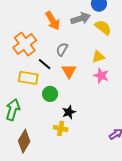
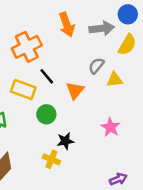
yellow semicircle: (103, 27) -> (127, 45), turned 72
gray semicircle: (62, 49) -> (96, 66), moved
pink star: (101, 76) -> (110, 127), moved

